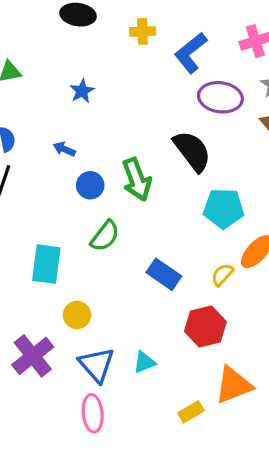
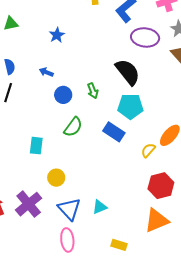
green arrow: (137, 179) -> (93, 91), size x0.6
cyan pentagon: (224, 208) -> (130, 106), moved
cyan rectangle: (46, 264) -> (36, 146), size x0.7
blue rectangle: (164, 274) -> (114, 132), moved
red hexagon: (205, 327) -> (161, 186), moved
yellow rectangle: (191, 412) -> (119, 245), moved, turned 49

